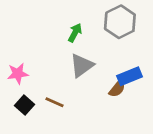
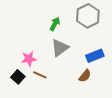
pink star: (18, 74) -> (29, 59), moved
brown semicircle: (117, 89) -> (85, 76), moved

